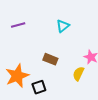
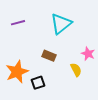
cyan triangle: (63, 26) -> (61, 24), size x1.6
yellow semicircle: (78, 74) -> (76, 70), turned 128

